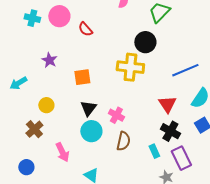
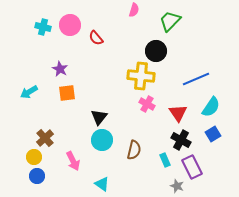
orange square: (82, 77) -> (67, 93), moved
yellow circle: (46, 105) -> (34, 157), moved
pink cross: (116, 115) -> (147, 104), moved

